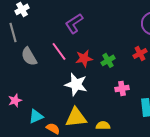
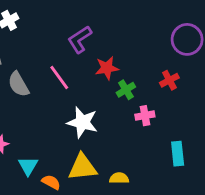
red star: (84, 58) -> (107, 68), moved
pink cross: (122, 88) -> (145, 116), moved
cyan triangle: (36, 116) -> (28, 166), turned -35

